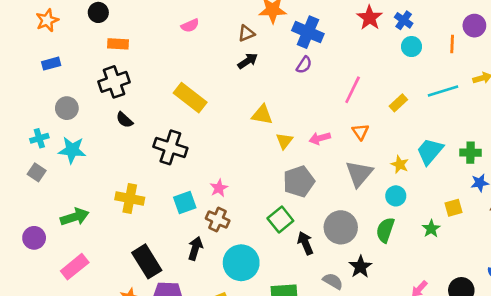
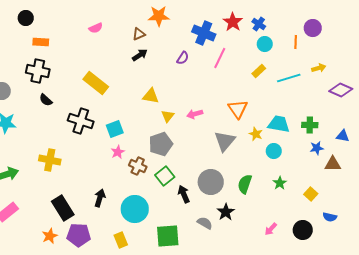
blue cross: (308, 32) -> (204, 33), moved
black cross: (114, 82) -> (38, 71), turned 30
pink line: (353, 90) -> (220, 58), moved
yellow rectangle: (398, 103) -> (259, 71), moved
orange triangle: (360, 132) -> (238, 109), moved, size x1.5
cyan trapezoid: (430, 151) -> (279, 124), turned 60
gray pentagon: (299, 181) -> (161, 144), moved
cyan circle: (396, 196) -> (274, 151), moved
cyan square: (185, 202) -> (115, 129), moved
yellow square: (453, 208) -> (311, 194), moved, turned -32
brown cross: (218, 220) -> (138, 166), moved

